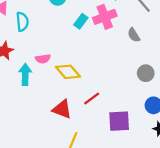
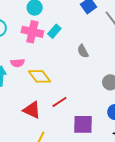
pink cross: (105, 17) -> (32, 32), moved, turned 30
gray semicircle: (134, 35) -> (83, 51), moved

